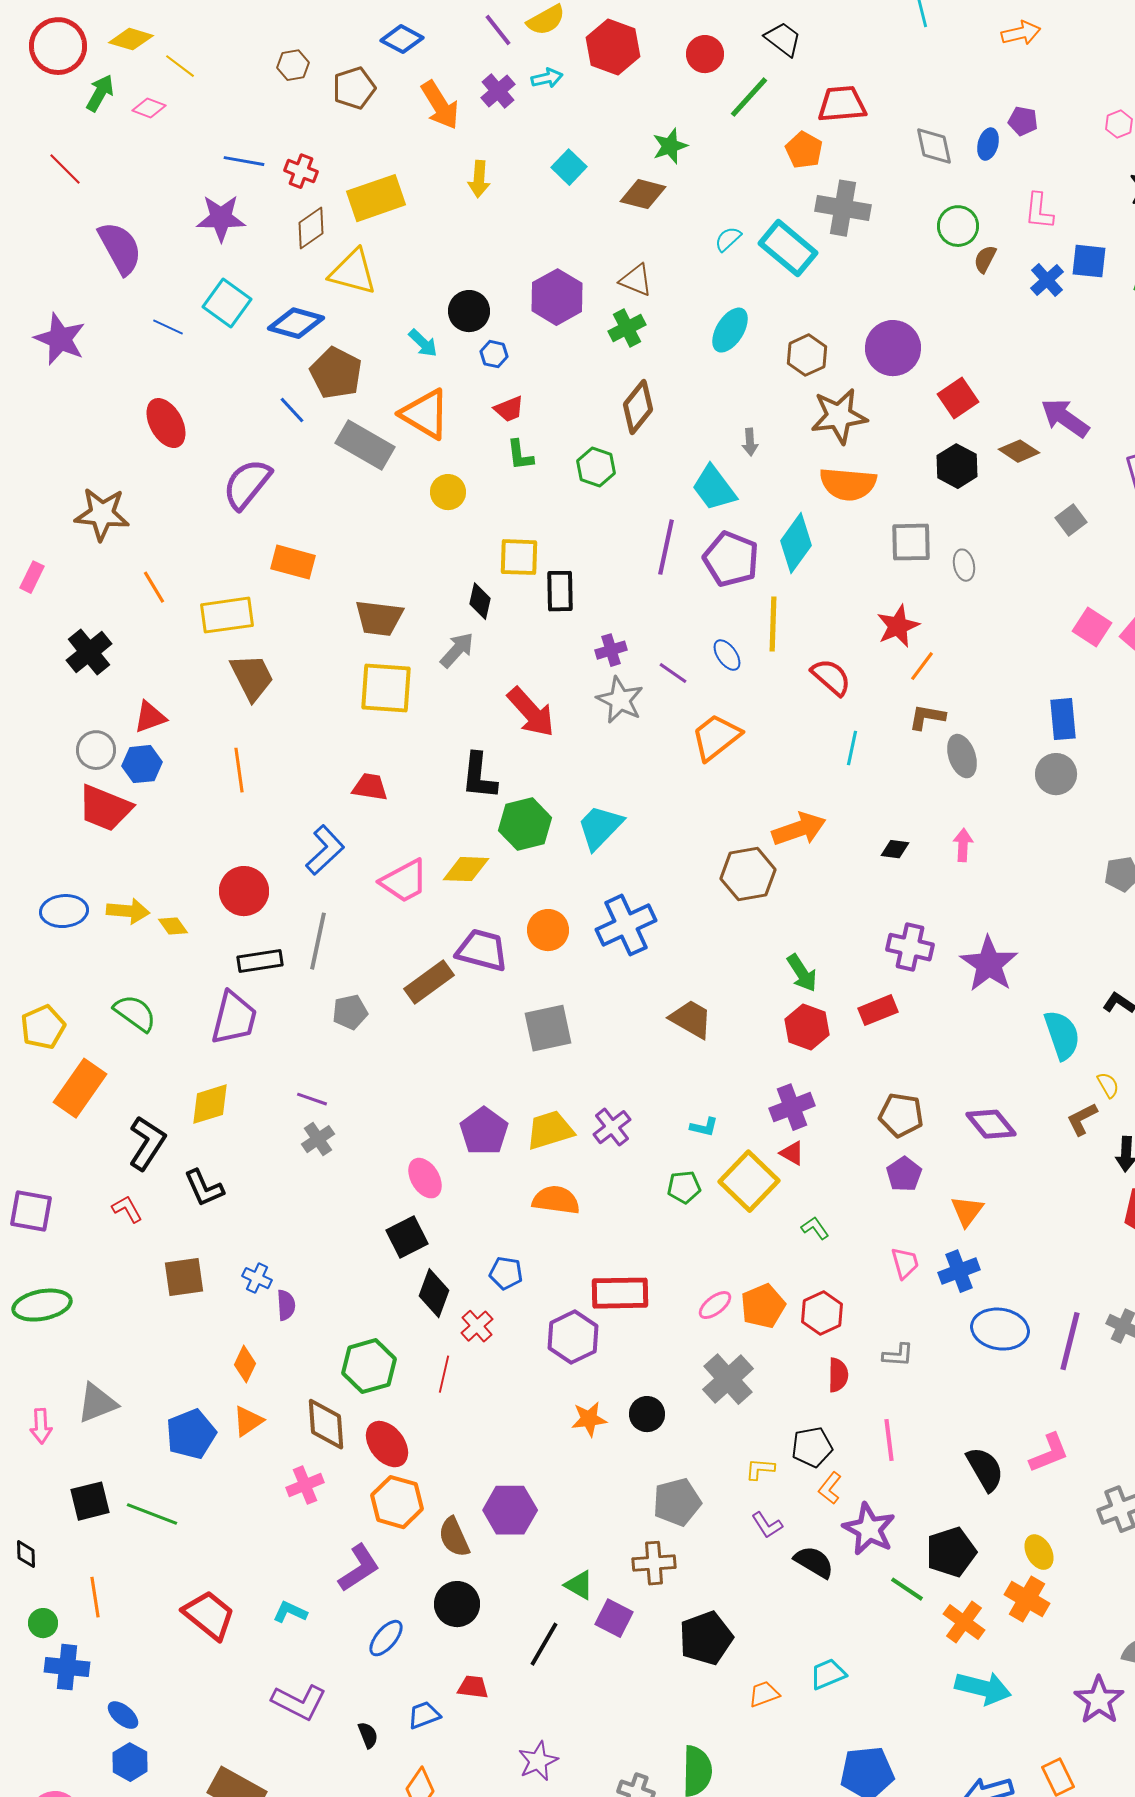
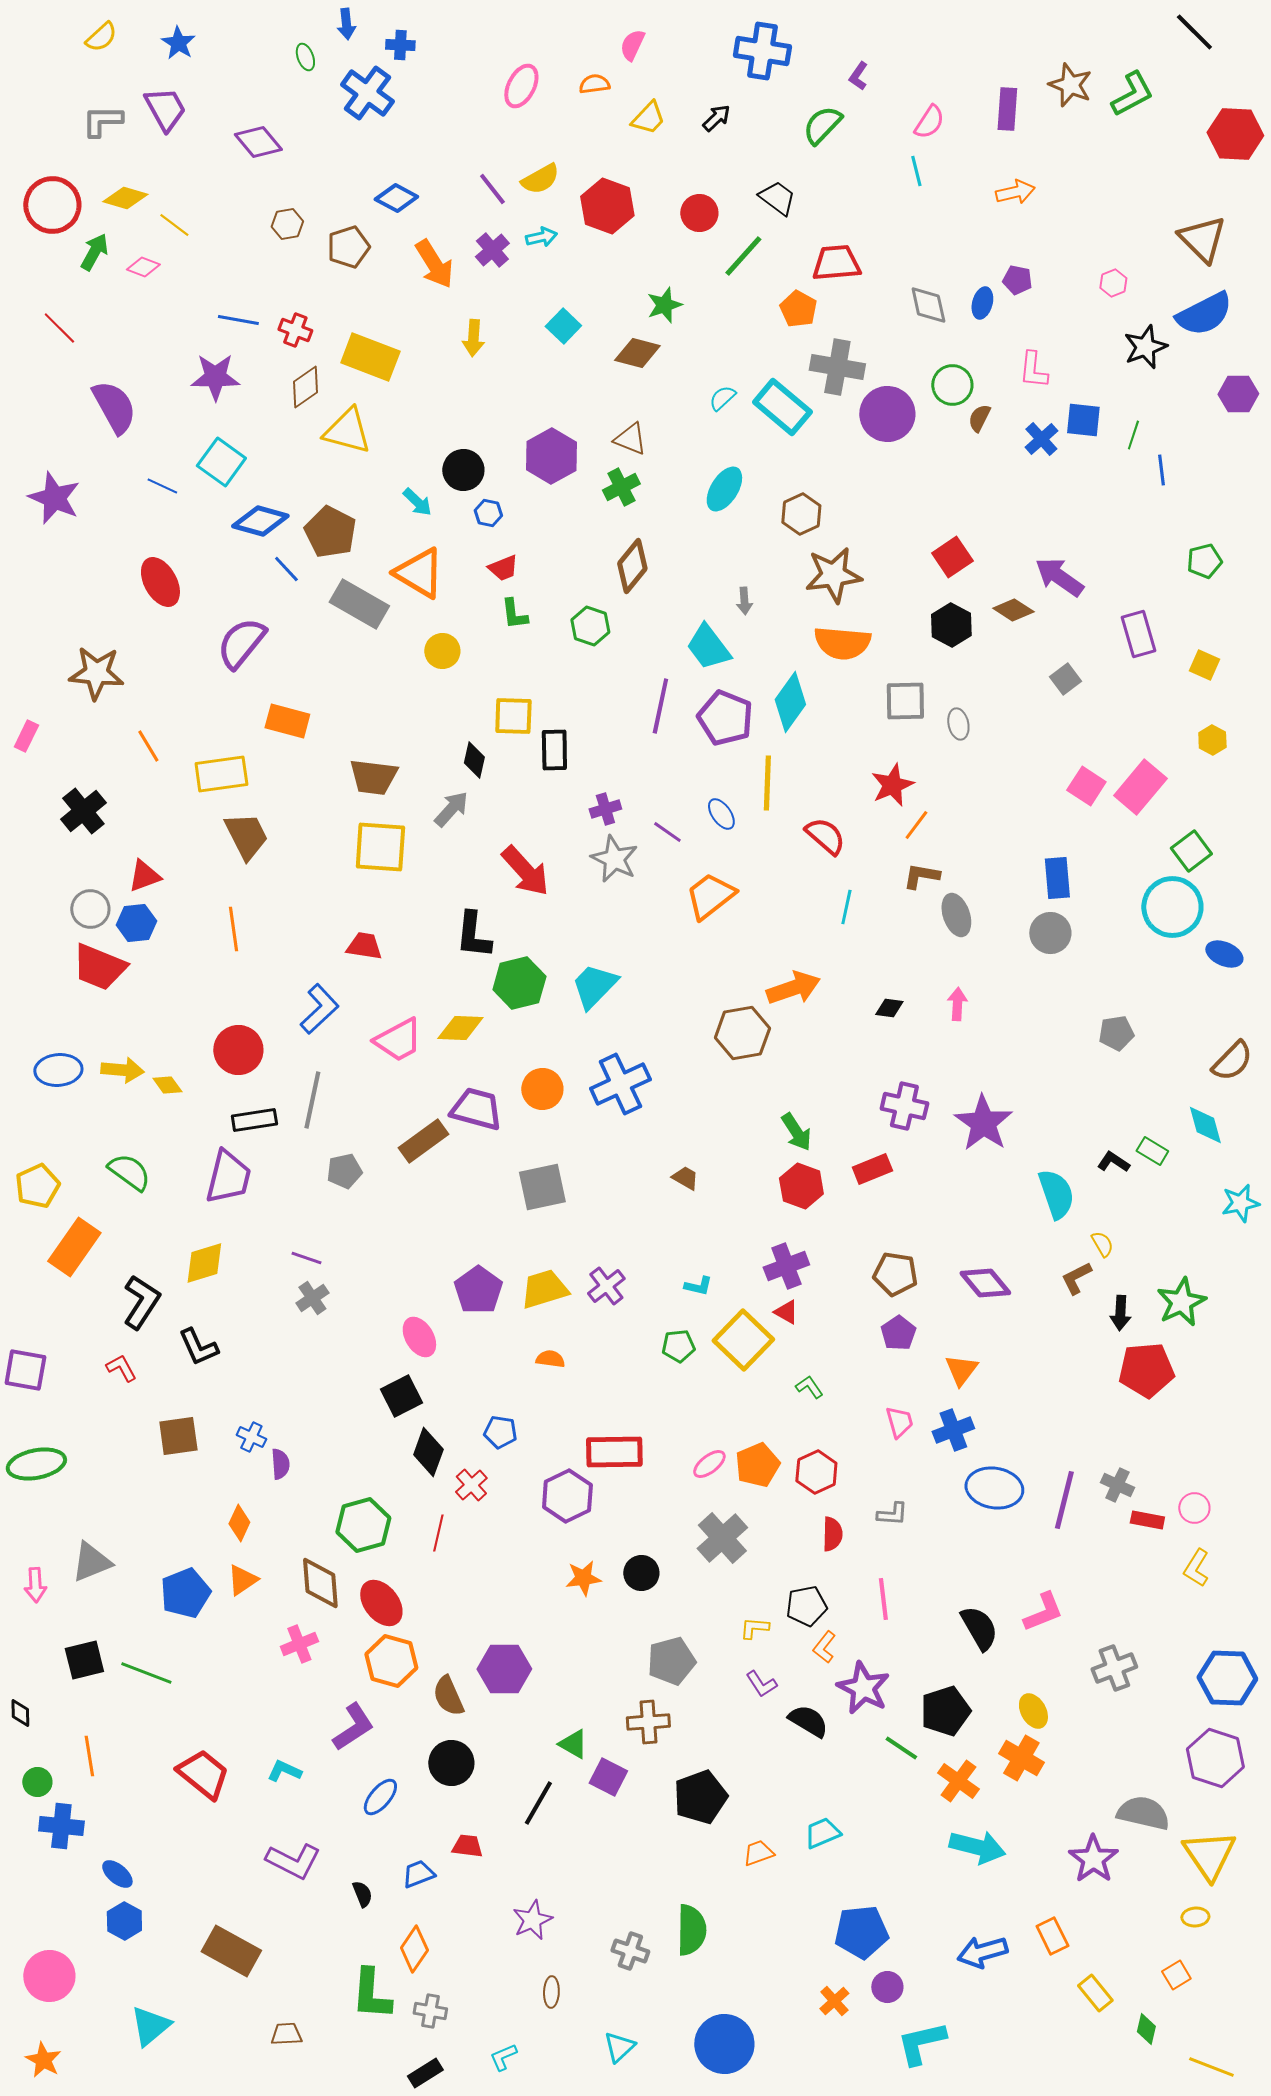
yellow rectangle: (376, 198) -> (370, 357), turned 40
blue diamond: (296, 323) -> (260, 521), moved
purple circle: (893, 348) -> (887, 414), moved
brown trapezoid: (691, 1019) -> (685, 1178), size x0.6
orange semicircle: (556, 1200) -> (550, 1359), size x0.6

